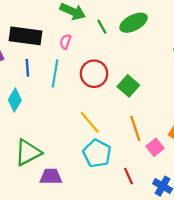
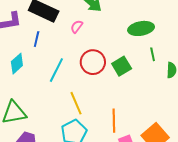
green line: (102, 27) -> (153, 54), moved
cyan line: (55, 73) -> (56, 70), moved
green square: (128, 86) -> (122, 66), moved

